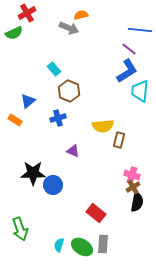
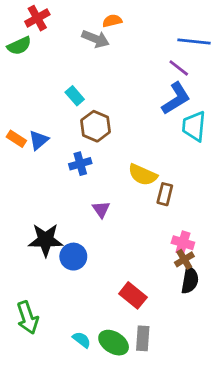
orange rectangle: (15, 120) -> (16, 139), moved
yellow semicircle: (103, 126) -> (143, 175), turned 30
purple triangle: (73, 151) -> (101, 209), turned 32
cyan semicircle: (59, 245) -> (82, 340), turned 112

